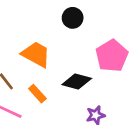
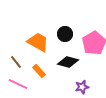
black circle: (73, 18) -> (65, 34), moved

